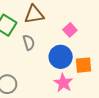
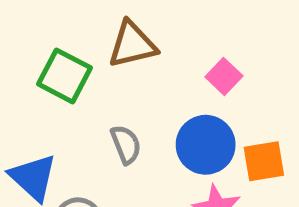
gray semicircle: (29, 42) -> (126, 145), moved

